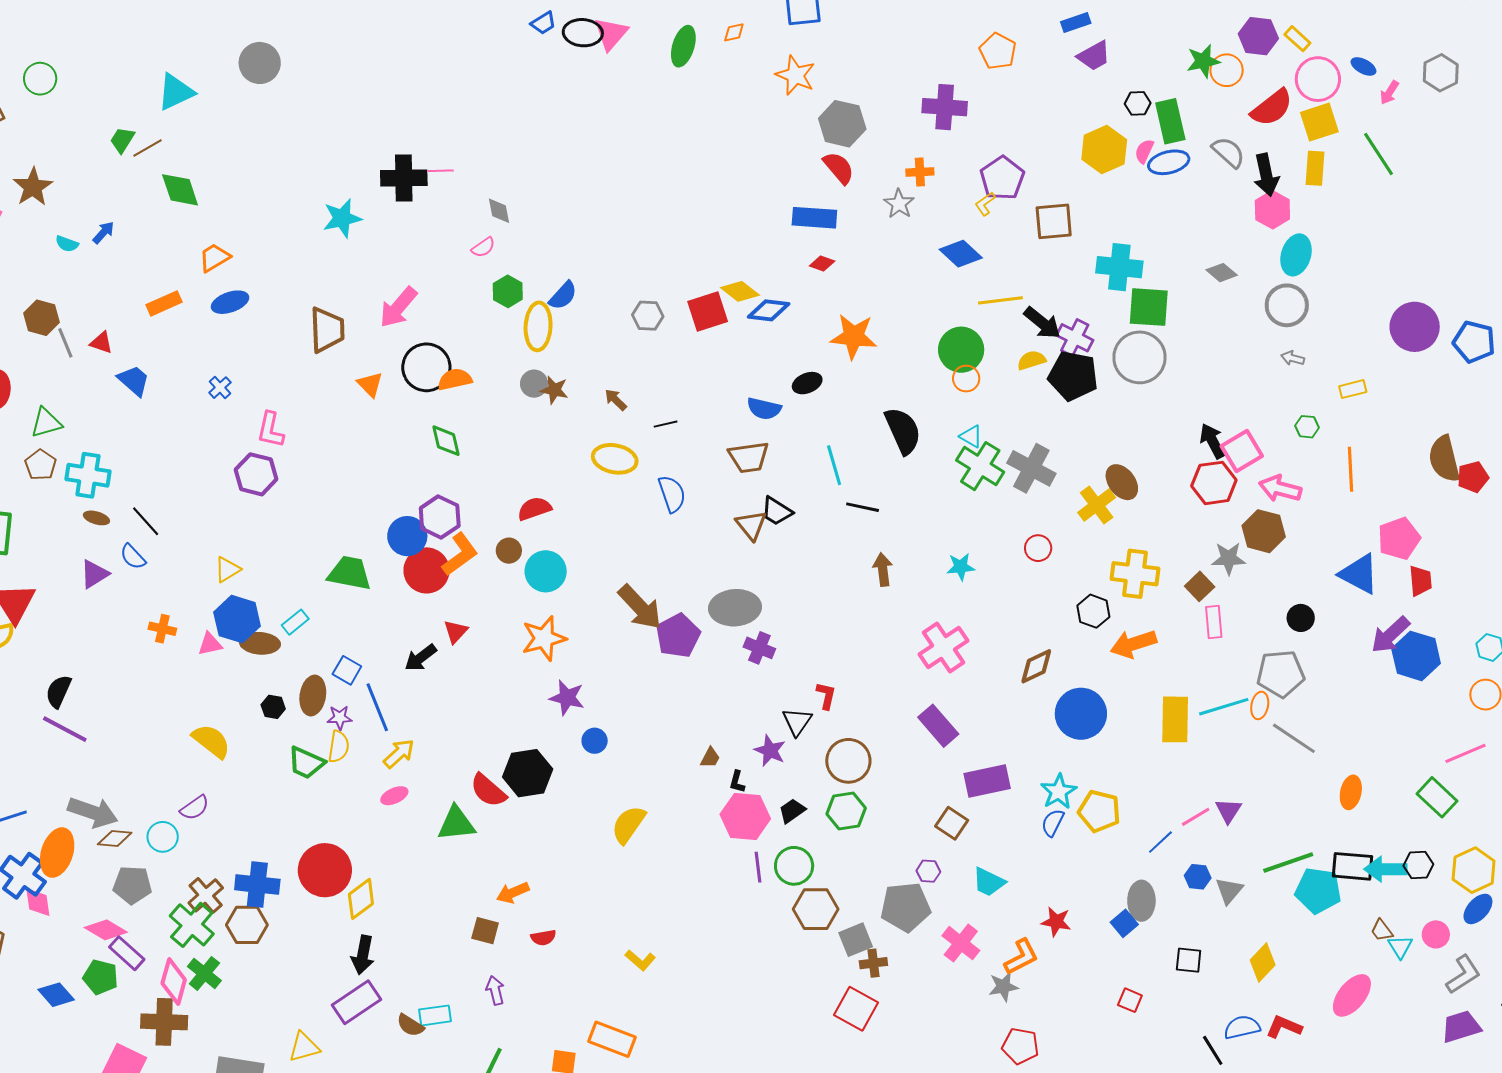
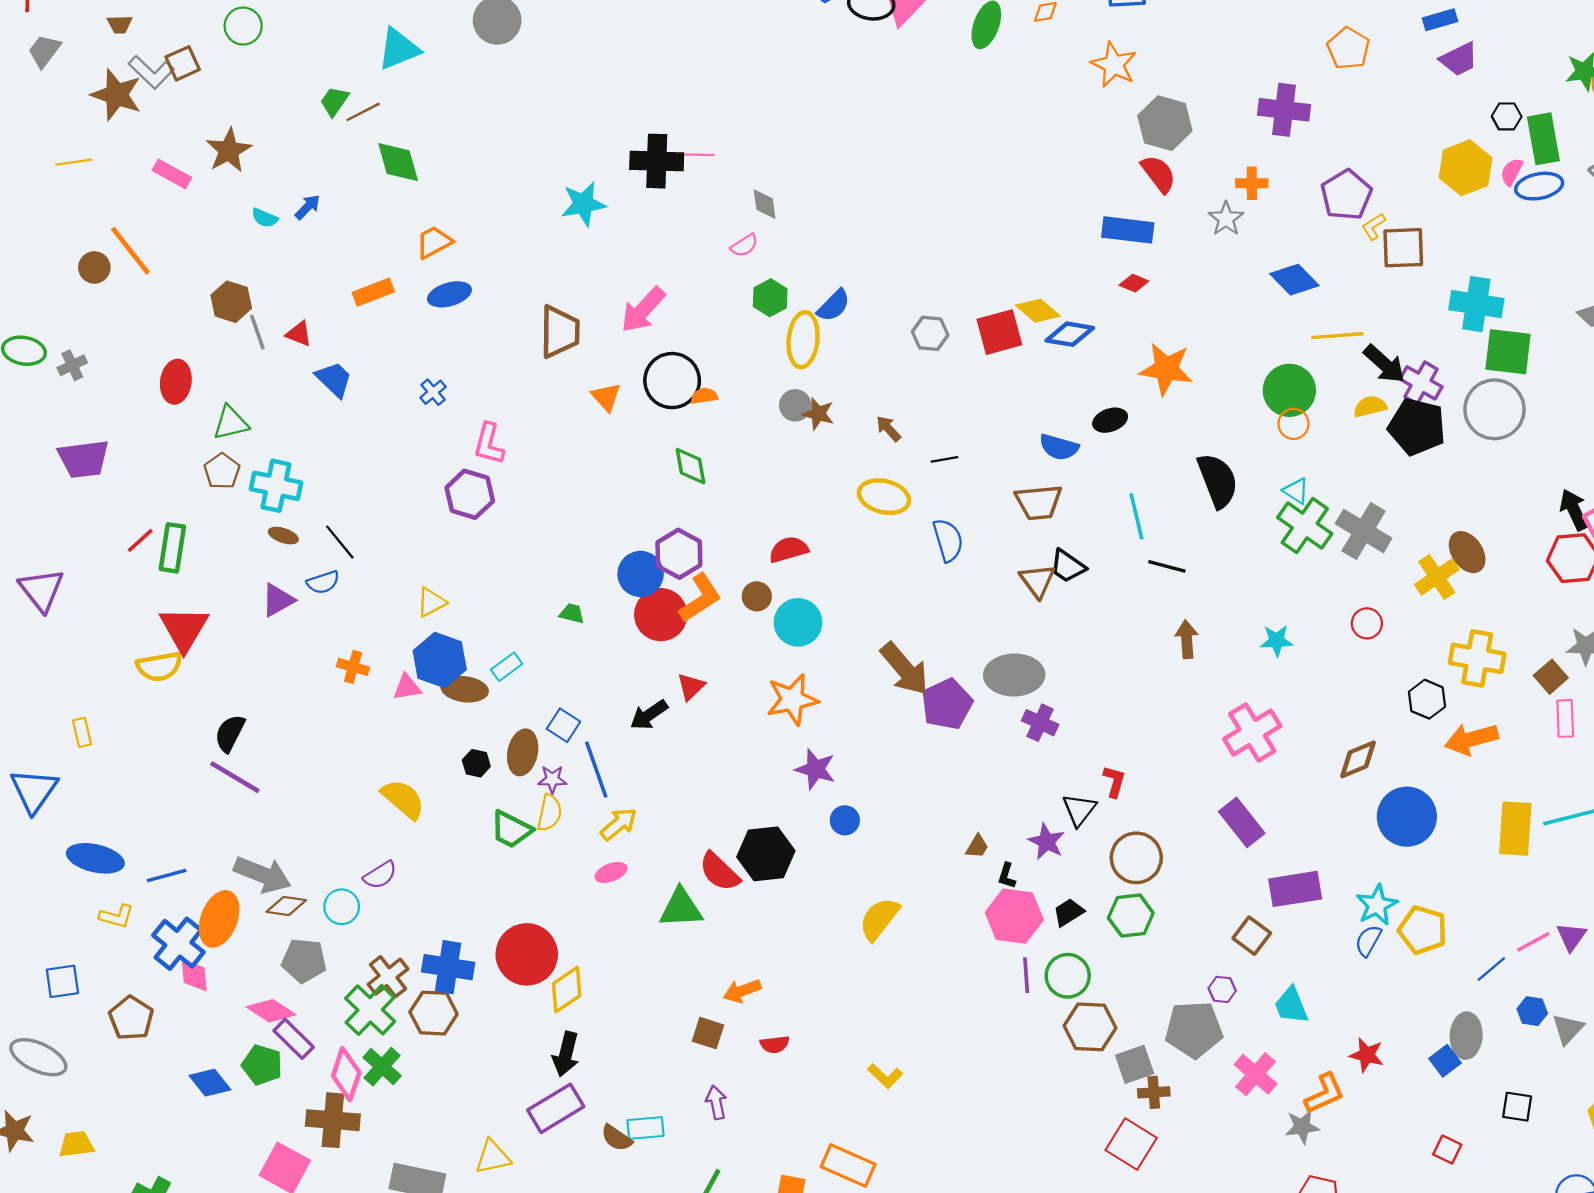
yellow L-shape: (985, 204) -> (1374, 226), moved
orange semicircle: (455, 379) -> (704, 396), size x0.7
blue semicircle: (133, 557) -> (323, 582), turned -68
green trapezoid: (350, 573) -> (572, 613), size x0.5
cyan trapezoid: (989, 882) -> (1291, 1005), turned 39

